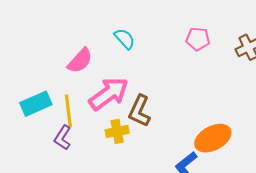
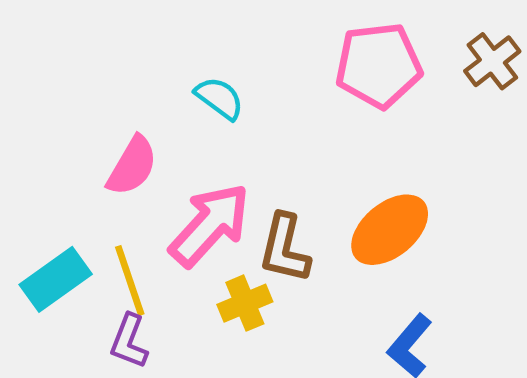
pink pentagon: (198, 39) -> (379, 65), size x1.6
orange ellipse: (213, 138) -> (390, 230), moved

